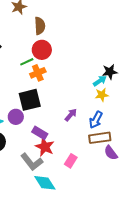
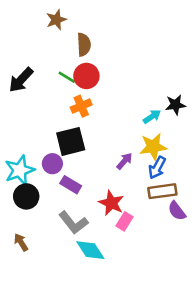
green line: (27, 62) -> (67, 77), moved, turned 56
cyan arrow: (100, 81) -> (152, 117), moved
yellow star: (102, 95) -> (153, 147), moved, size x1.5
purple rectangle: (40, 133) -> (71, 185), moved
red star: (45, 147) -> (111, 203), moved

